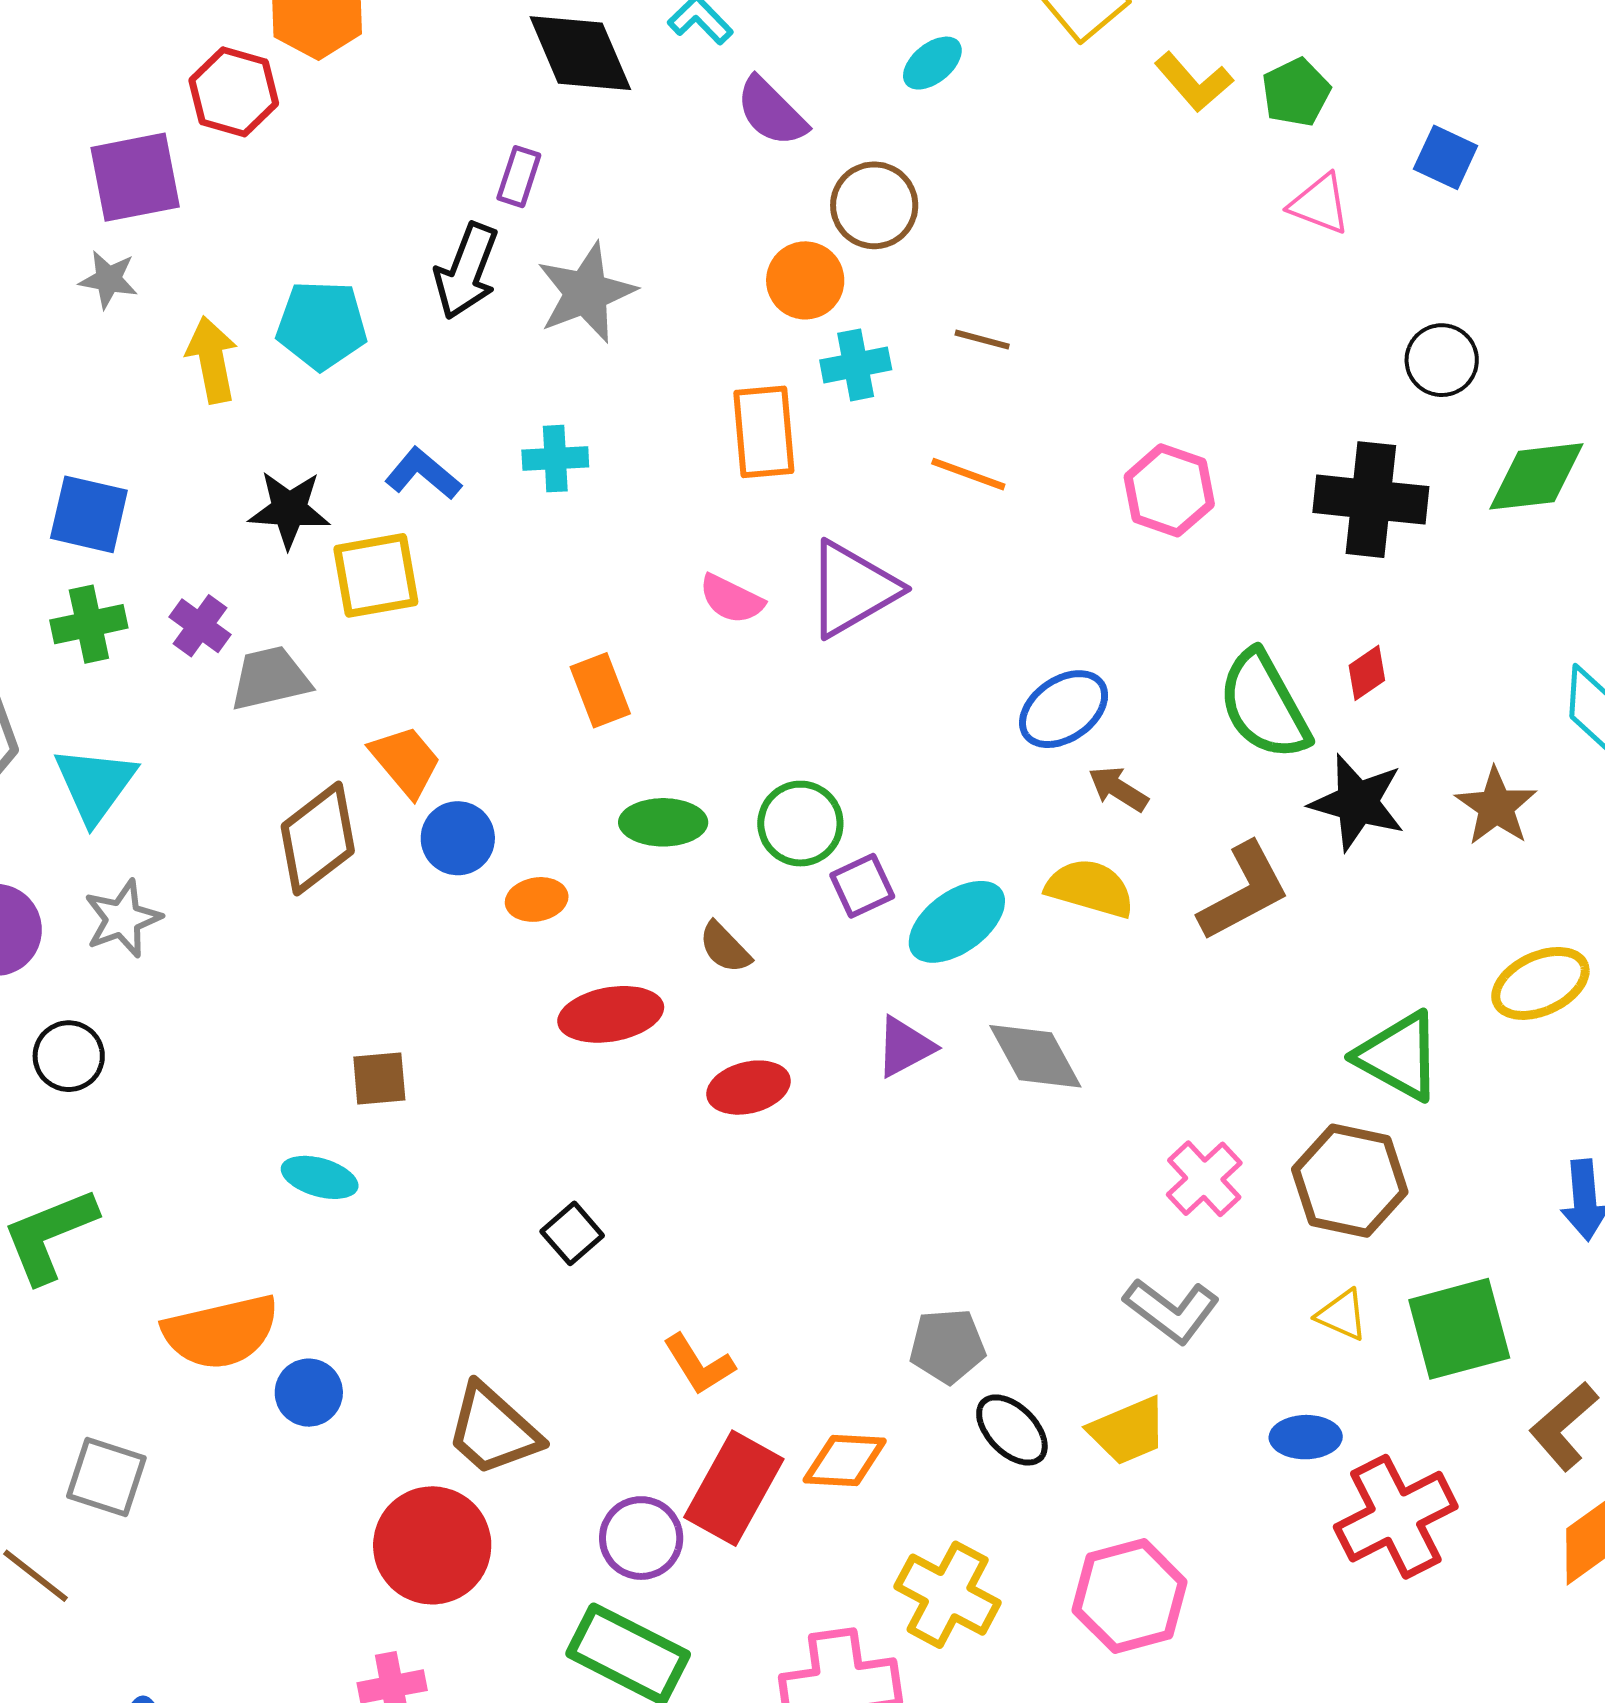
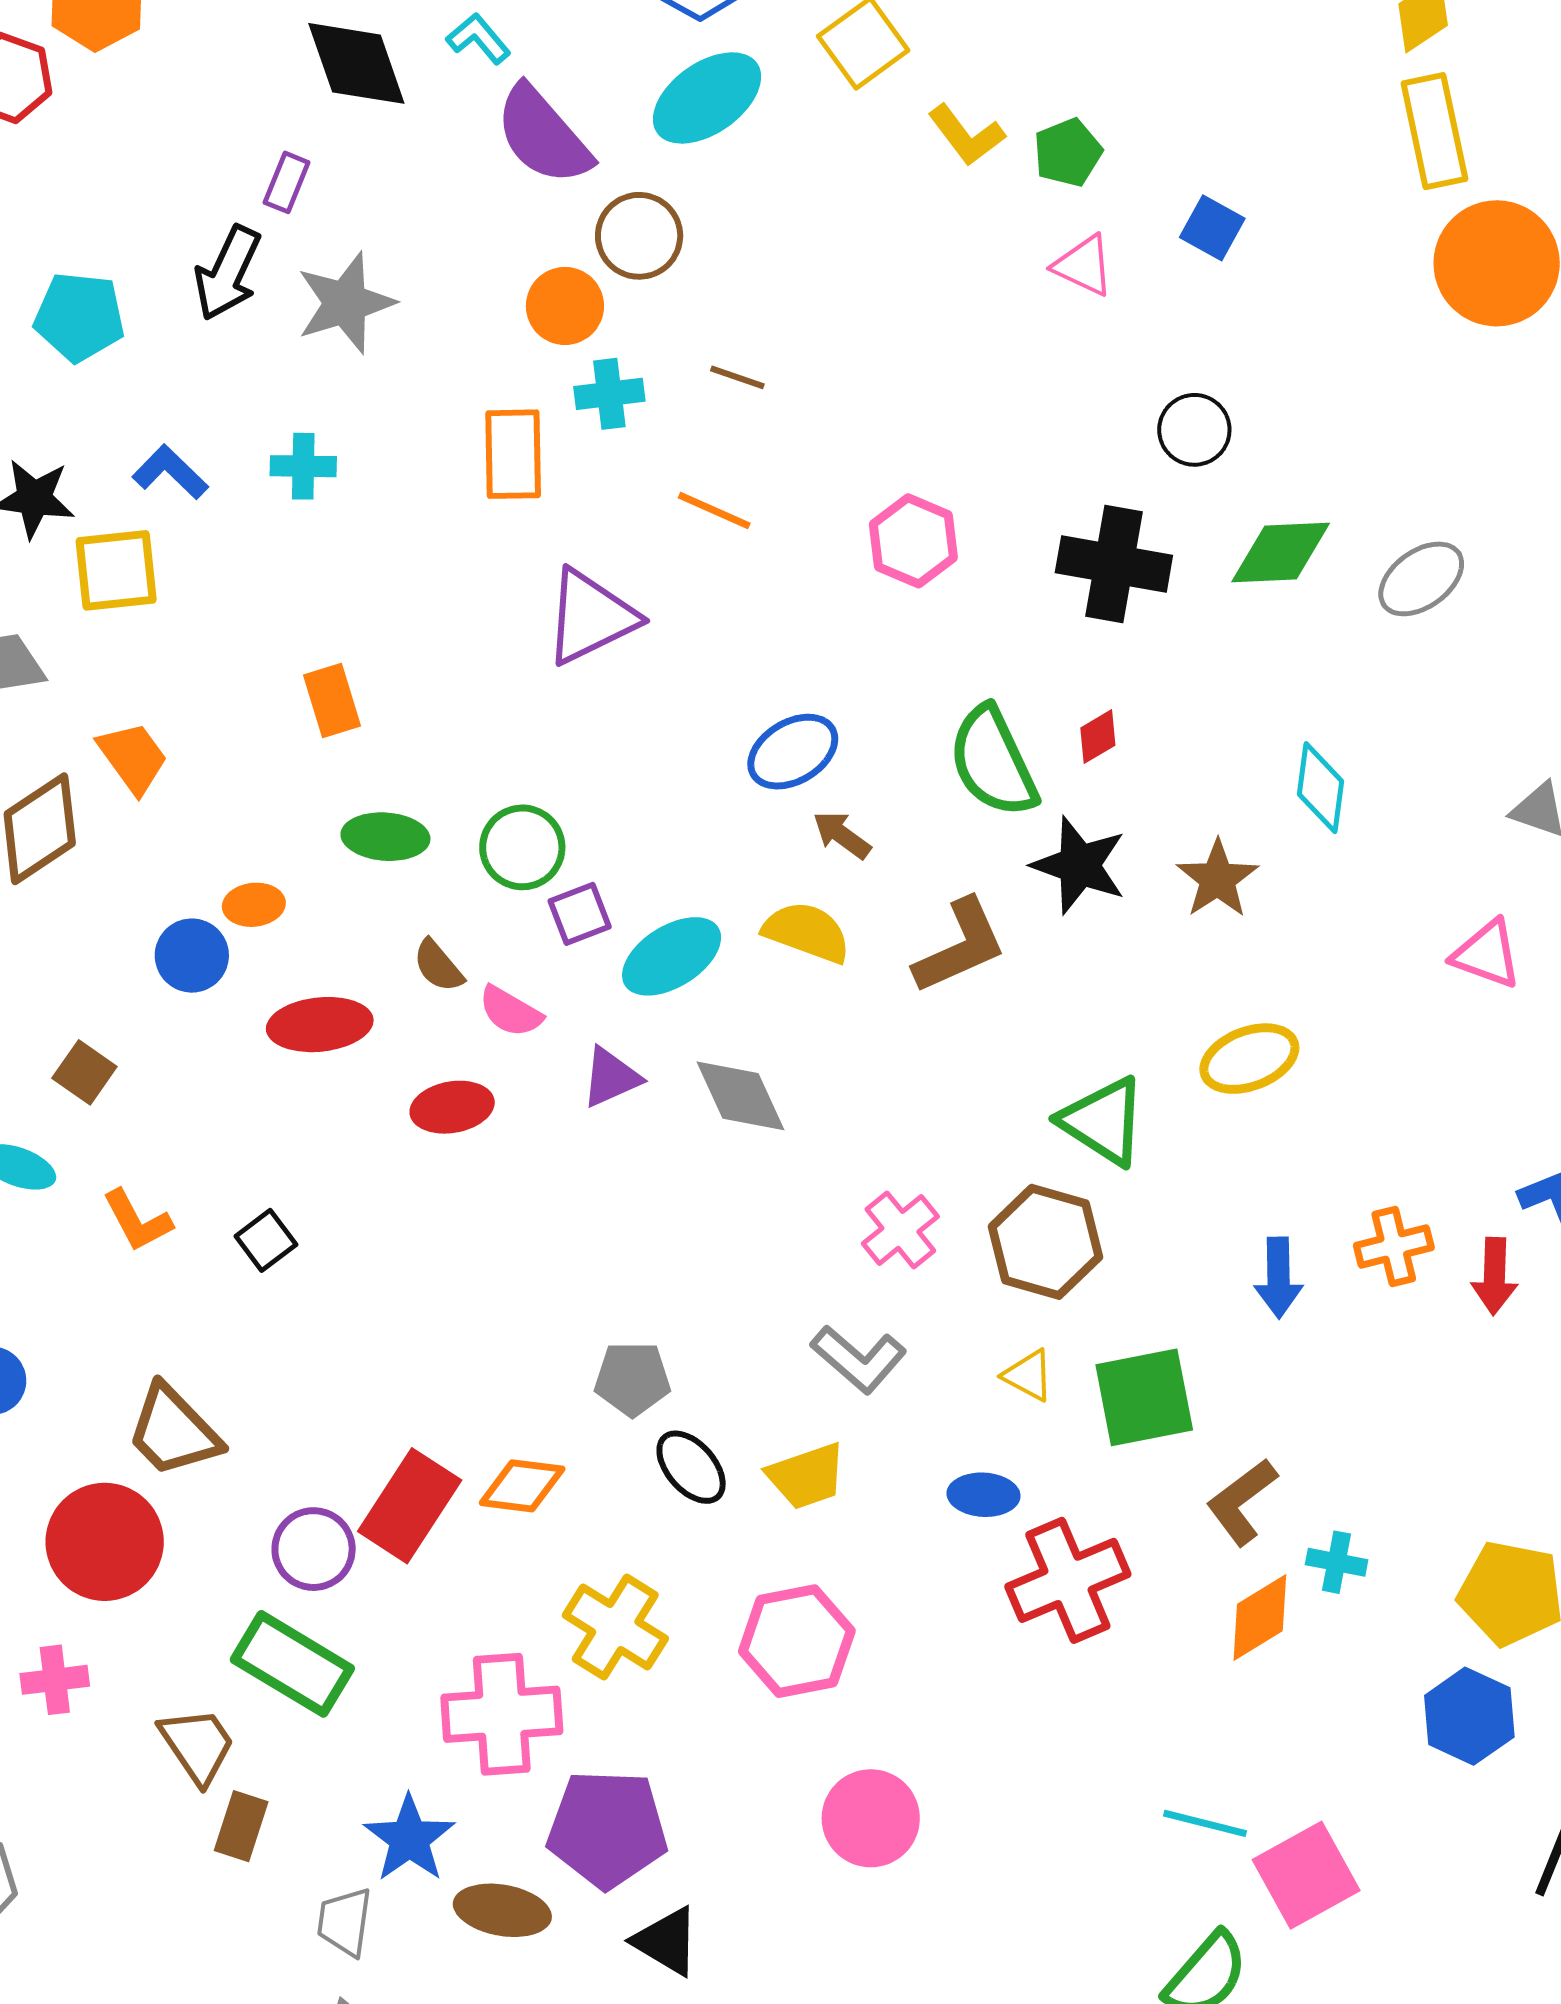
cyan ellipse: (932, 63) -> (707, 98), size x1.8
purple semicircle: (771, 112) -> (543, 135), size x1.4
pink semicircle: (731, 599) -> (510, 1012), moved
blue circle: (458, 838) -> (192, 956), moved
brown square: (379, 1079) -> (84, 1072), turned 36
orange L-shape: (699, 1364) -> (137, 1221), moved

